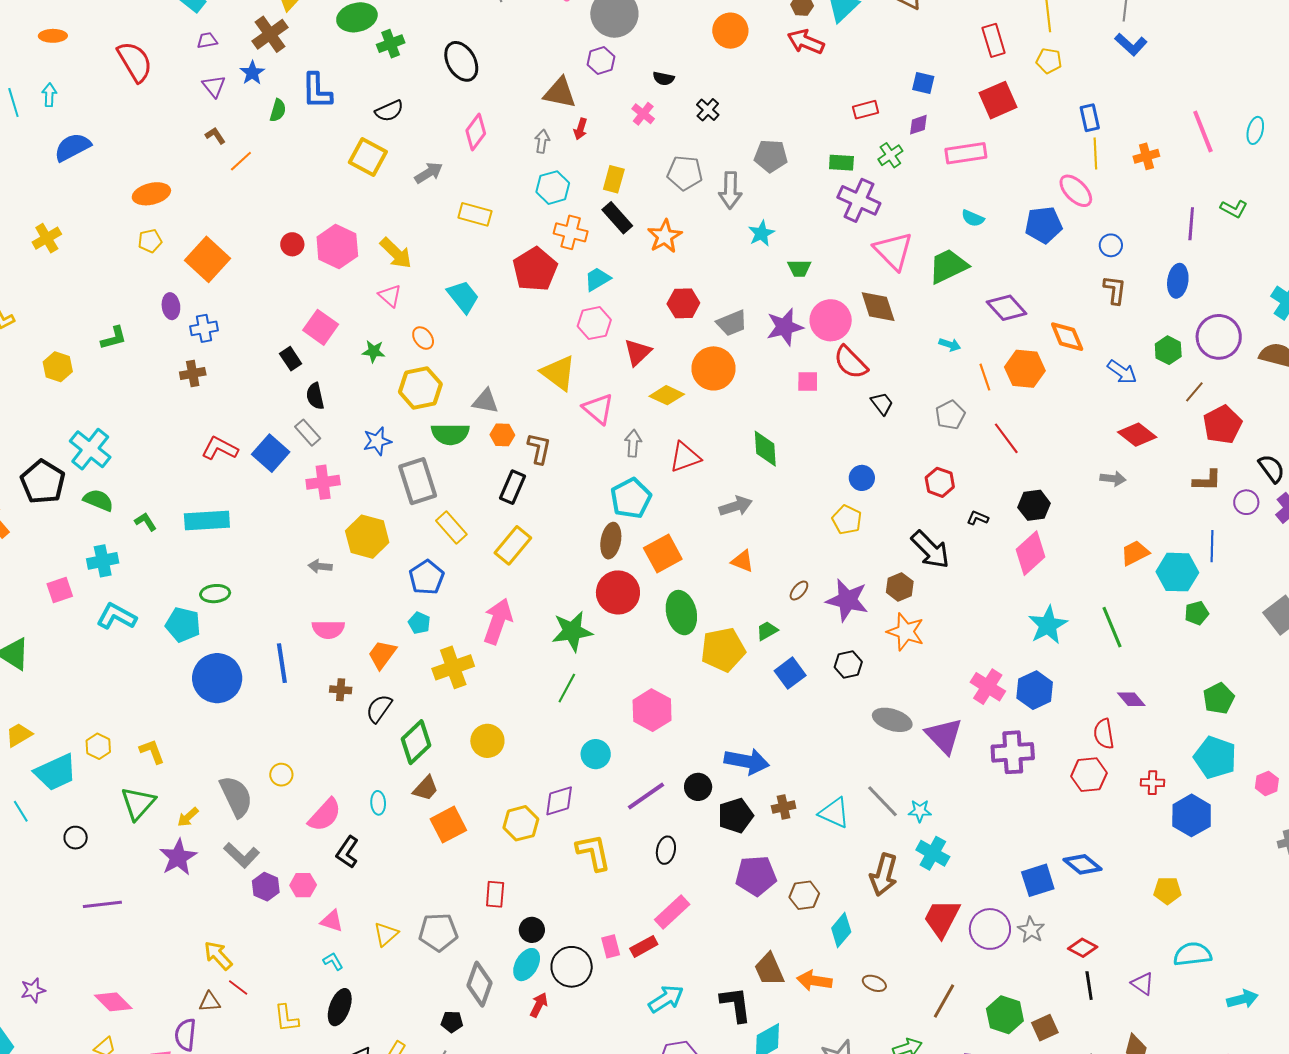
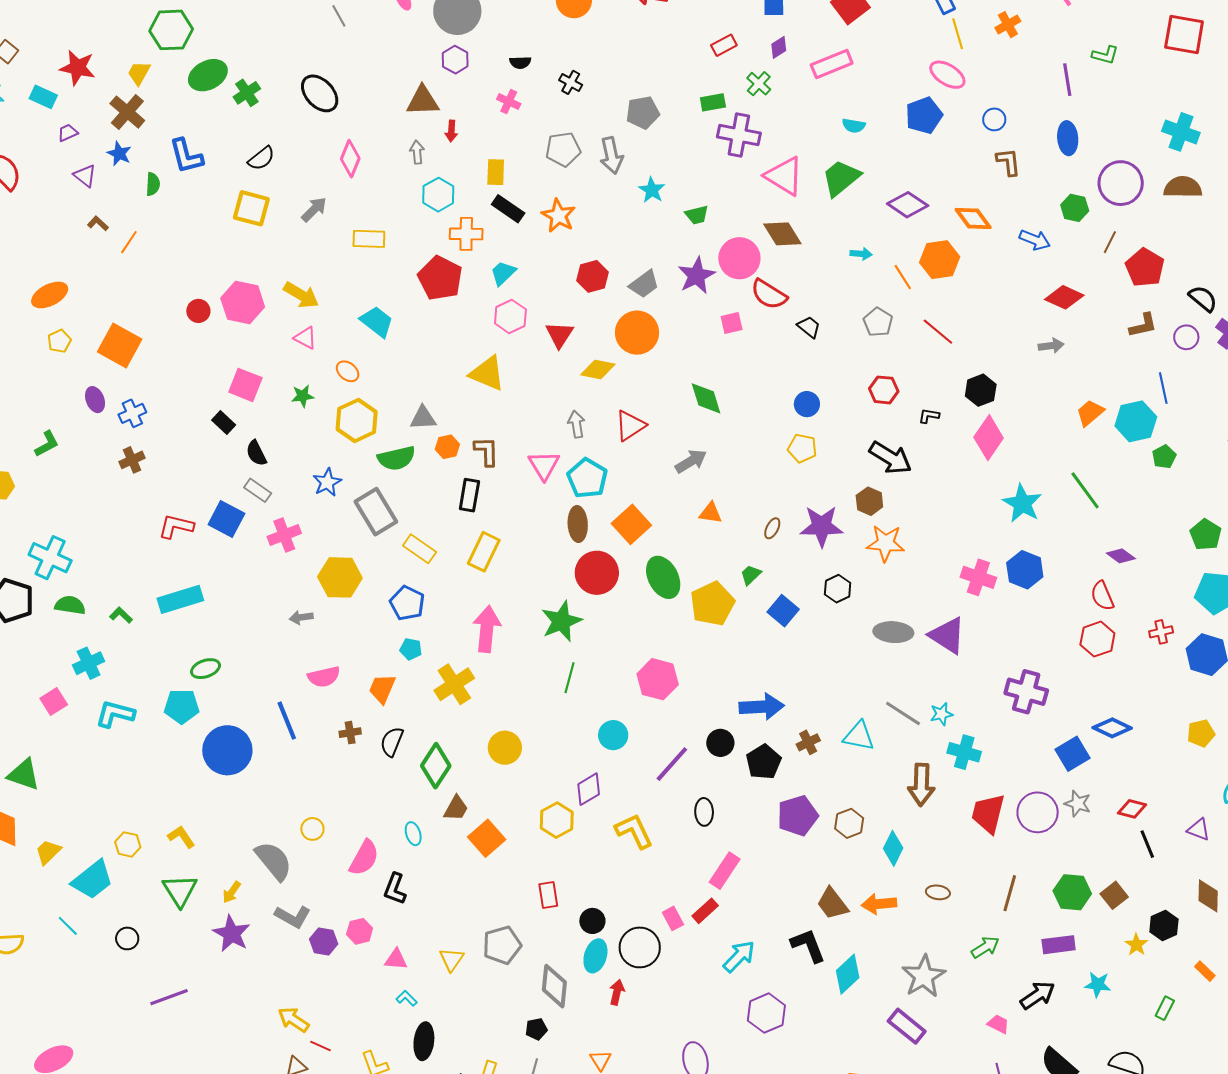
pink triangle: (598, 409) -> (544, 465), moved, turned 32
purple cross: (1013, 752) -> (1026, 692), moved, turned 33

